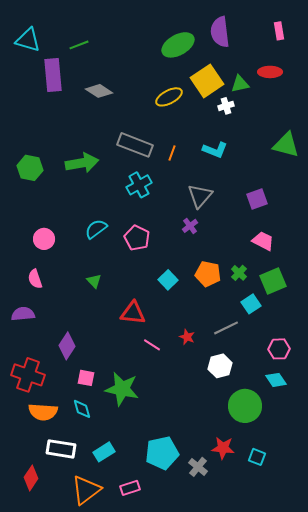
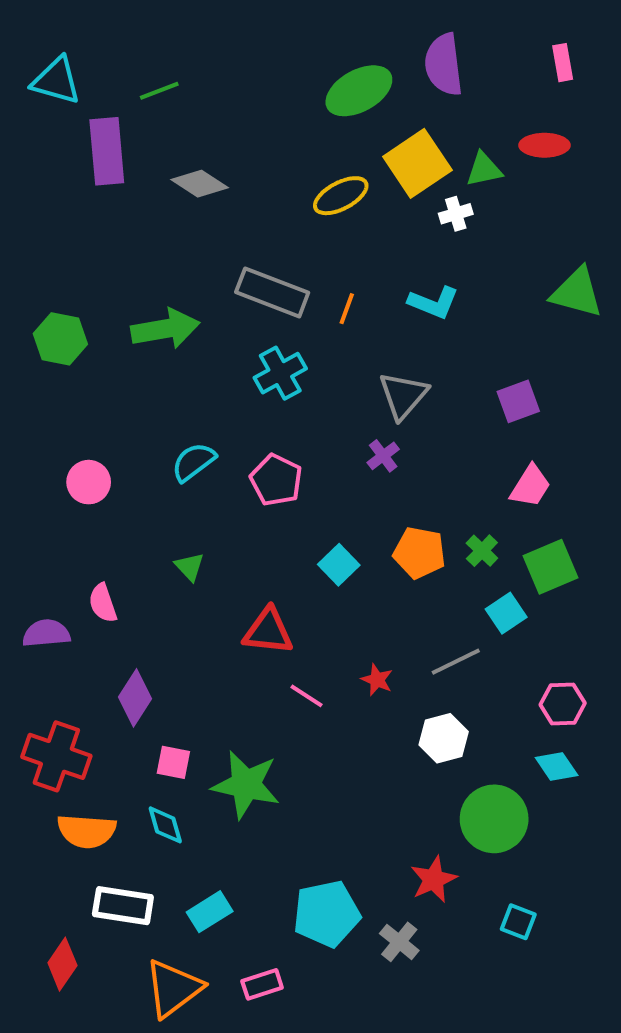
pink trapezoid: (263, 241) -> (530, 486), turned 95
pink semicircle: (35, 279) -> (103, 603), moved
red star: (223, 448) -> (434, 879), moved, turned -30

